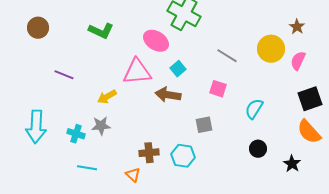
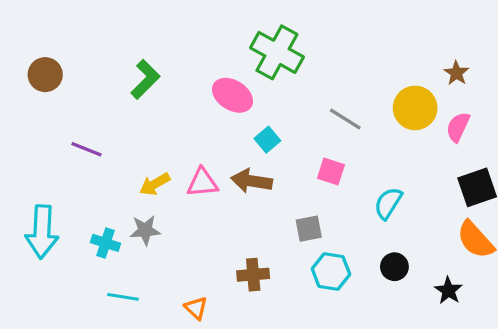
green L-shape: (101, 31) -> (145, 79), turned -70
pink triangle: (137, 72) -> (202, 183), moved, size x0.7
brown cross: (149, 153) -> (253, 275), moved
cyan hexagon: (183, 156) -> (331, 271), moved

